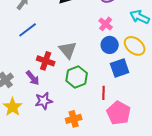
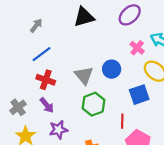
pink cross: (106, 24) -> (137, 48), moved
blue circle: (110, 45) -> (112, 69), moved
red cross: (46, 61) -> (46, 80), moved

